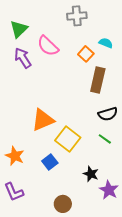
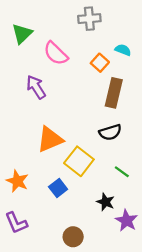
purple arrow: (23, 58) -> (36, 87), moved
black semicircle: (108, 114) -> (110, 132), moved
green line: (105, 139) -> (122, 172), moved

